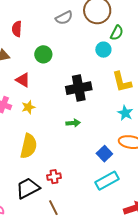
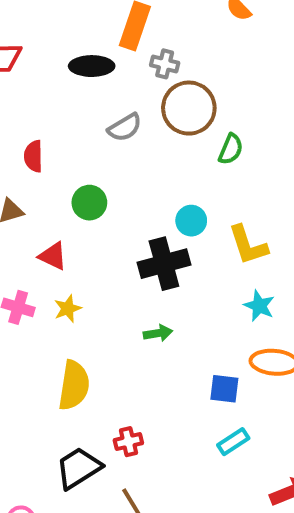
cyan circle: (103, 50) -> (191, 221), moved
blue square: (104, 154) -> (224, 389), turned -35
cyan rectangle: (107, 181) -> (233, 442), size x0.7

